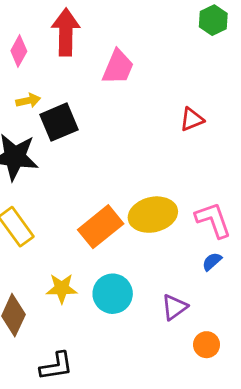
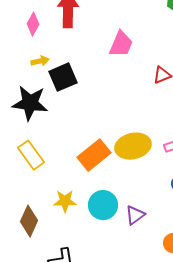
pink trapezoid: (118, 67) -> (121, 44), moved
purple triangle: (174, 307) -> (135, 215), moved

